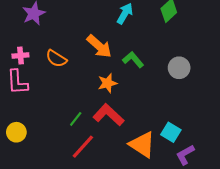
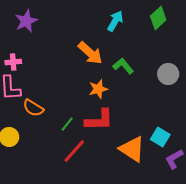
orange semicircle: (56, 59) -> (33, 108), moved
red L-shape: (108, 115) -> (99, 120), turned 136

